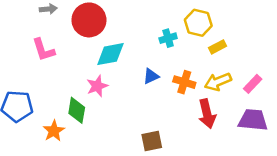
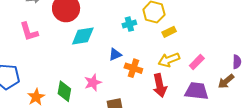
orange cross: (184, 82) -> (133, 68), moved
pink star: (97, 86) -> (93, 82), moved
green diamond: (77, 110) -> (64, 91), moved

